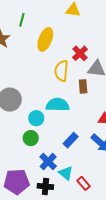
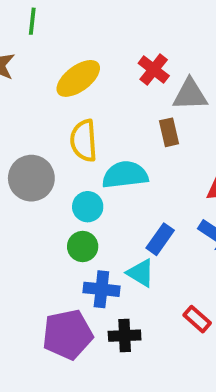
yellow ellipse: (45, 39) -> (78, 78), moved, turned 40
yellow semicircle: (61, 71) -> (84, 141), moved
blue cross: (48, 162) -> (101, 289), moved, turned -30
cyan triangle: (66, 173) -> (141, 273), moved

